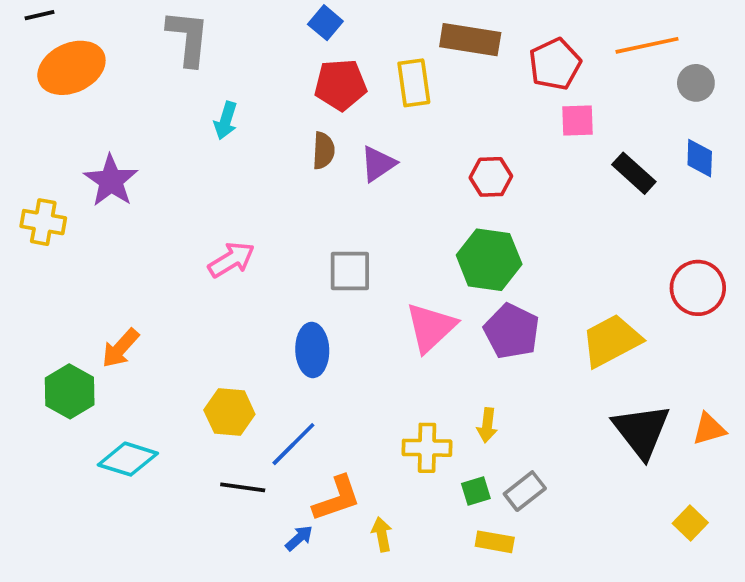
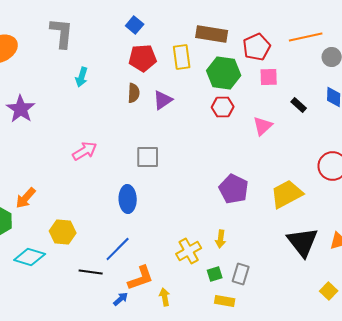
black rectangle: (634, 173) -> (299, 105), size x0.7
green hexagon: (489, 260) -> (224, 73), moved
pink triangle: (431, 327) -> (263, 126), moved, size x0.7
yellow hexagon: (229, 412) -> (63, 232), moved
yellow cross: (427, 448) -> (189, 251), turned -30
gray rectangle: (525, 491) -> (241, 274), turned -35

